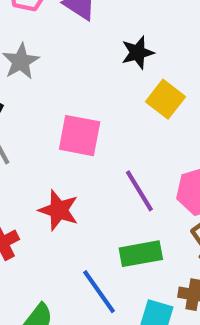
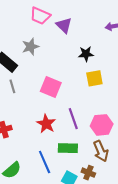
yellow square: (165, 99) -> (94, 78), turned 30
red star: (59, 210) -> (46, 124), moved

